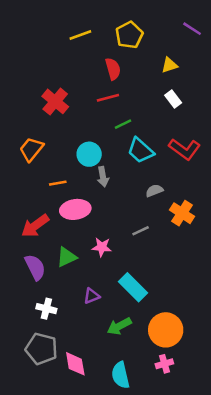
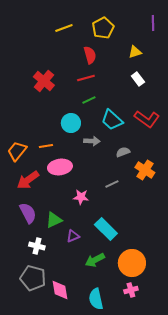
purple line: (192, 29) -> (153, 23), turned 56
green line: (123, 124) -> (89, 100), moved
orange trapezoid: (31, 149) -> (17, 151), moved
gray arrow: (103, 177) -> (92, 141), moved, turned -77
green triangle: (67, 257) -> (54, 220), moved

